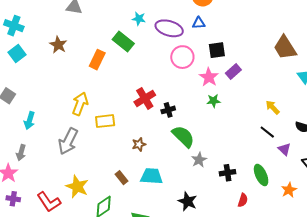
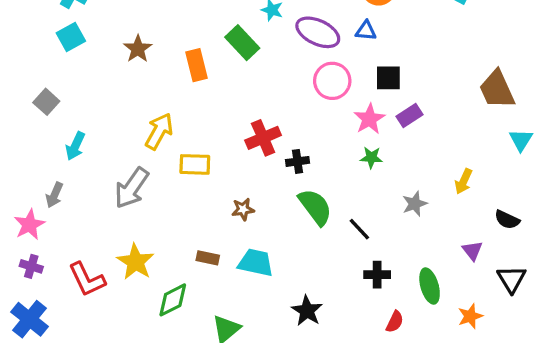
brown star: (58, 45) -> (138, 49), moved
orange rectangle: (97, 60) -> (197, 65), turned -48
yellow arrow: (273, 107) -> (463, 181), turned -119
black line: (267, 132) -> (359, 229), moved
gray star: (199, 160) -> (415, 204), moved
brown rectangle: (121, 178) -> (208, 258), turned -48

